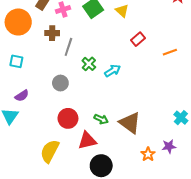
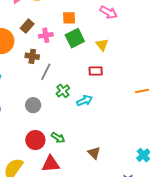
red rectangle: (138, 39) -> (96, 71), moved, turned 32
green arrow: (101, 119) -> (58, 138), moved
brown triangle: (130, 123) -> (94, 153), size x0.6

